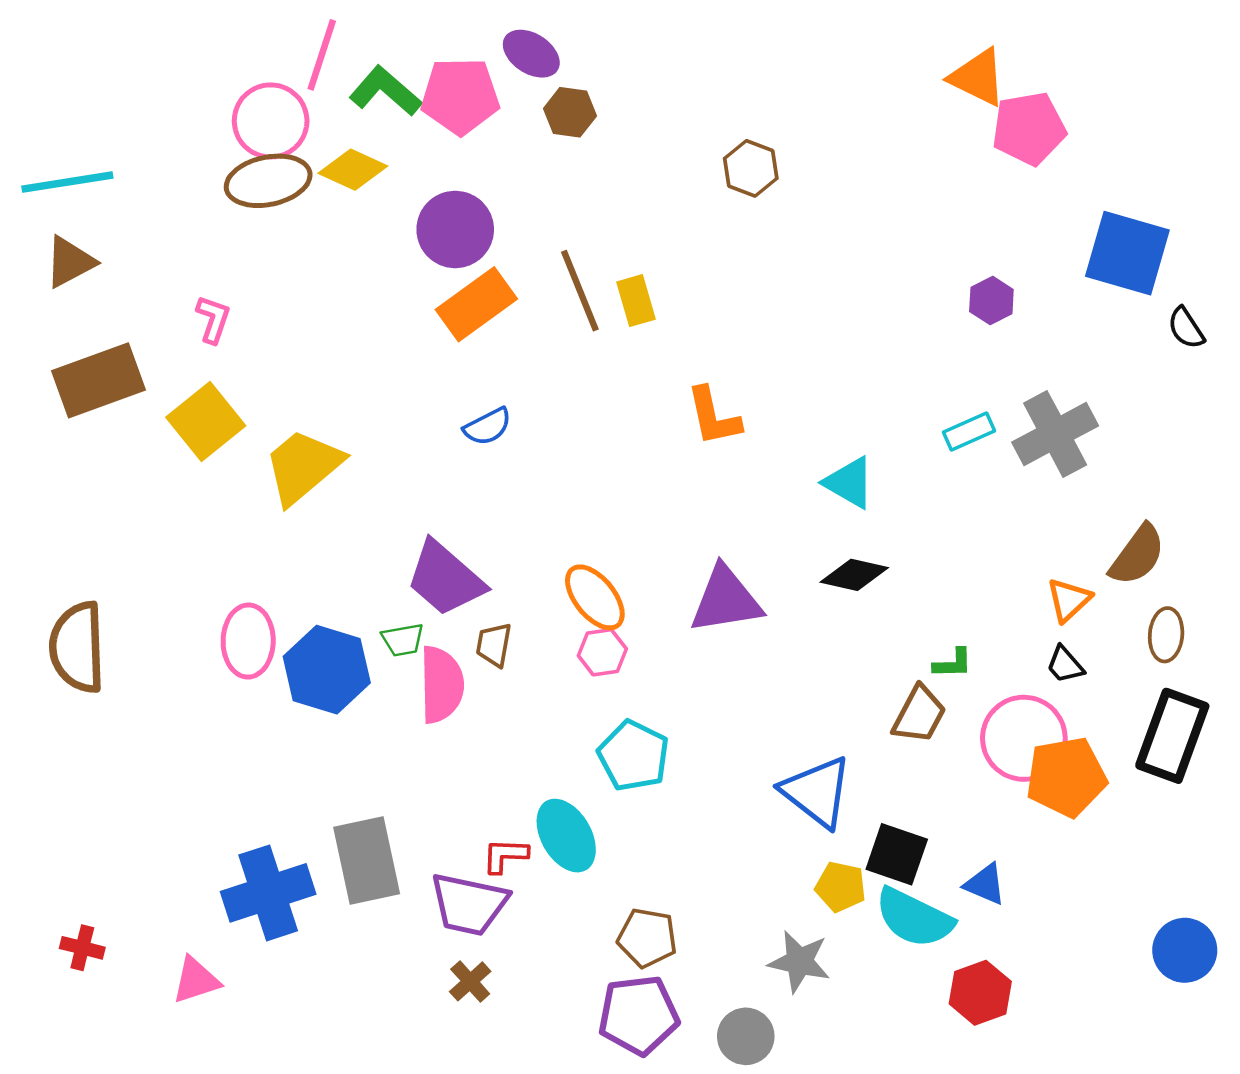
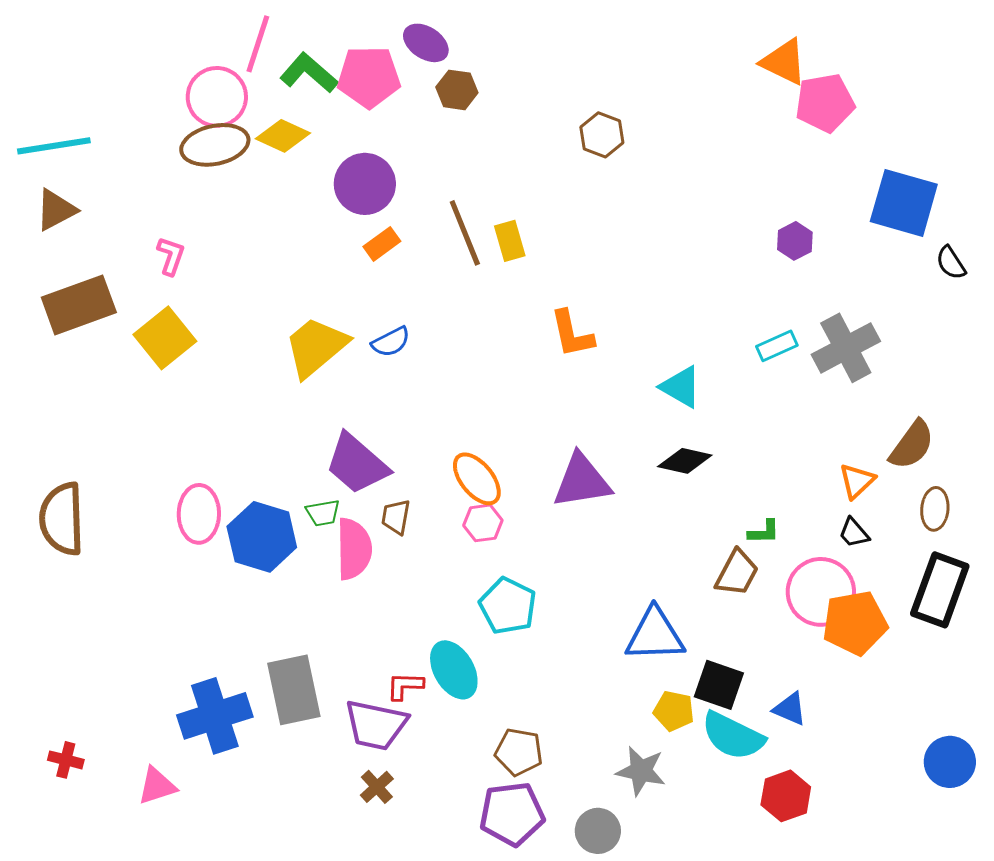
orange rectangle: (476, 304) -> (382, 244), size x0.6
yellow trapezoid: (303, 466) -> (316, 347), moved
blue triangle: (817, 792) -> (655, 635), turned -40

